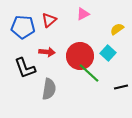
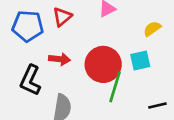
cyan square: (108, 53) -> (140, 60), turned 35
black L-shape: (25, 68) -> (30, 80), turned 45
green line: (89, 73) -> (115, 87), turned 65

